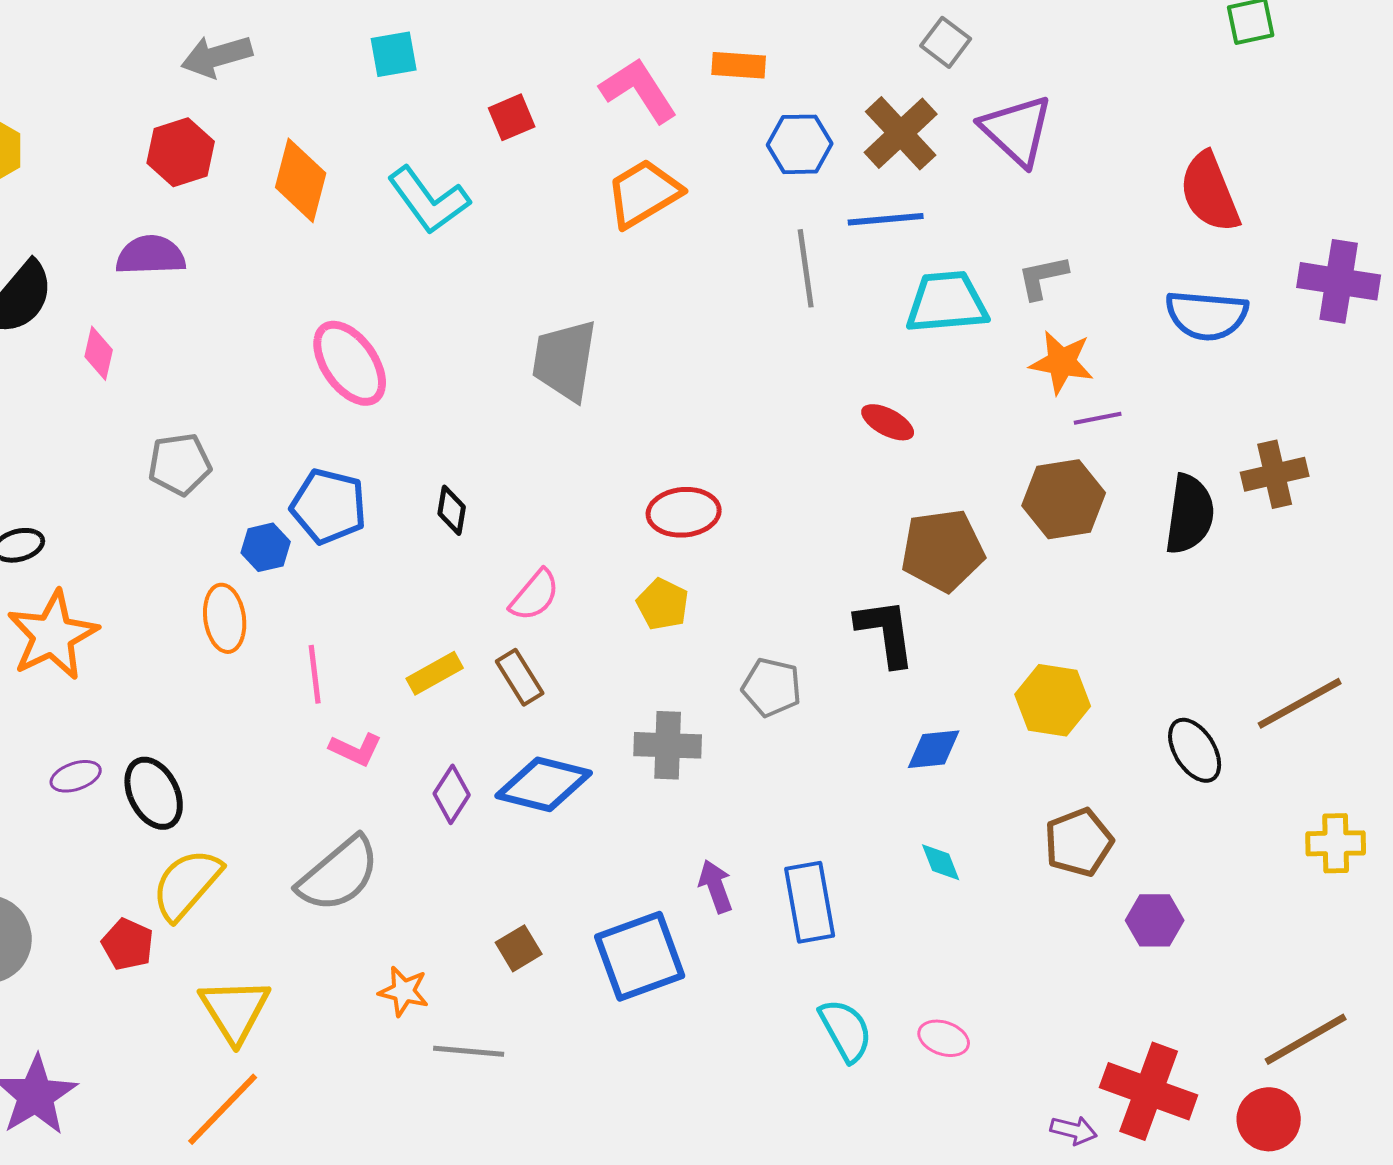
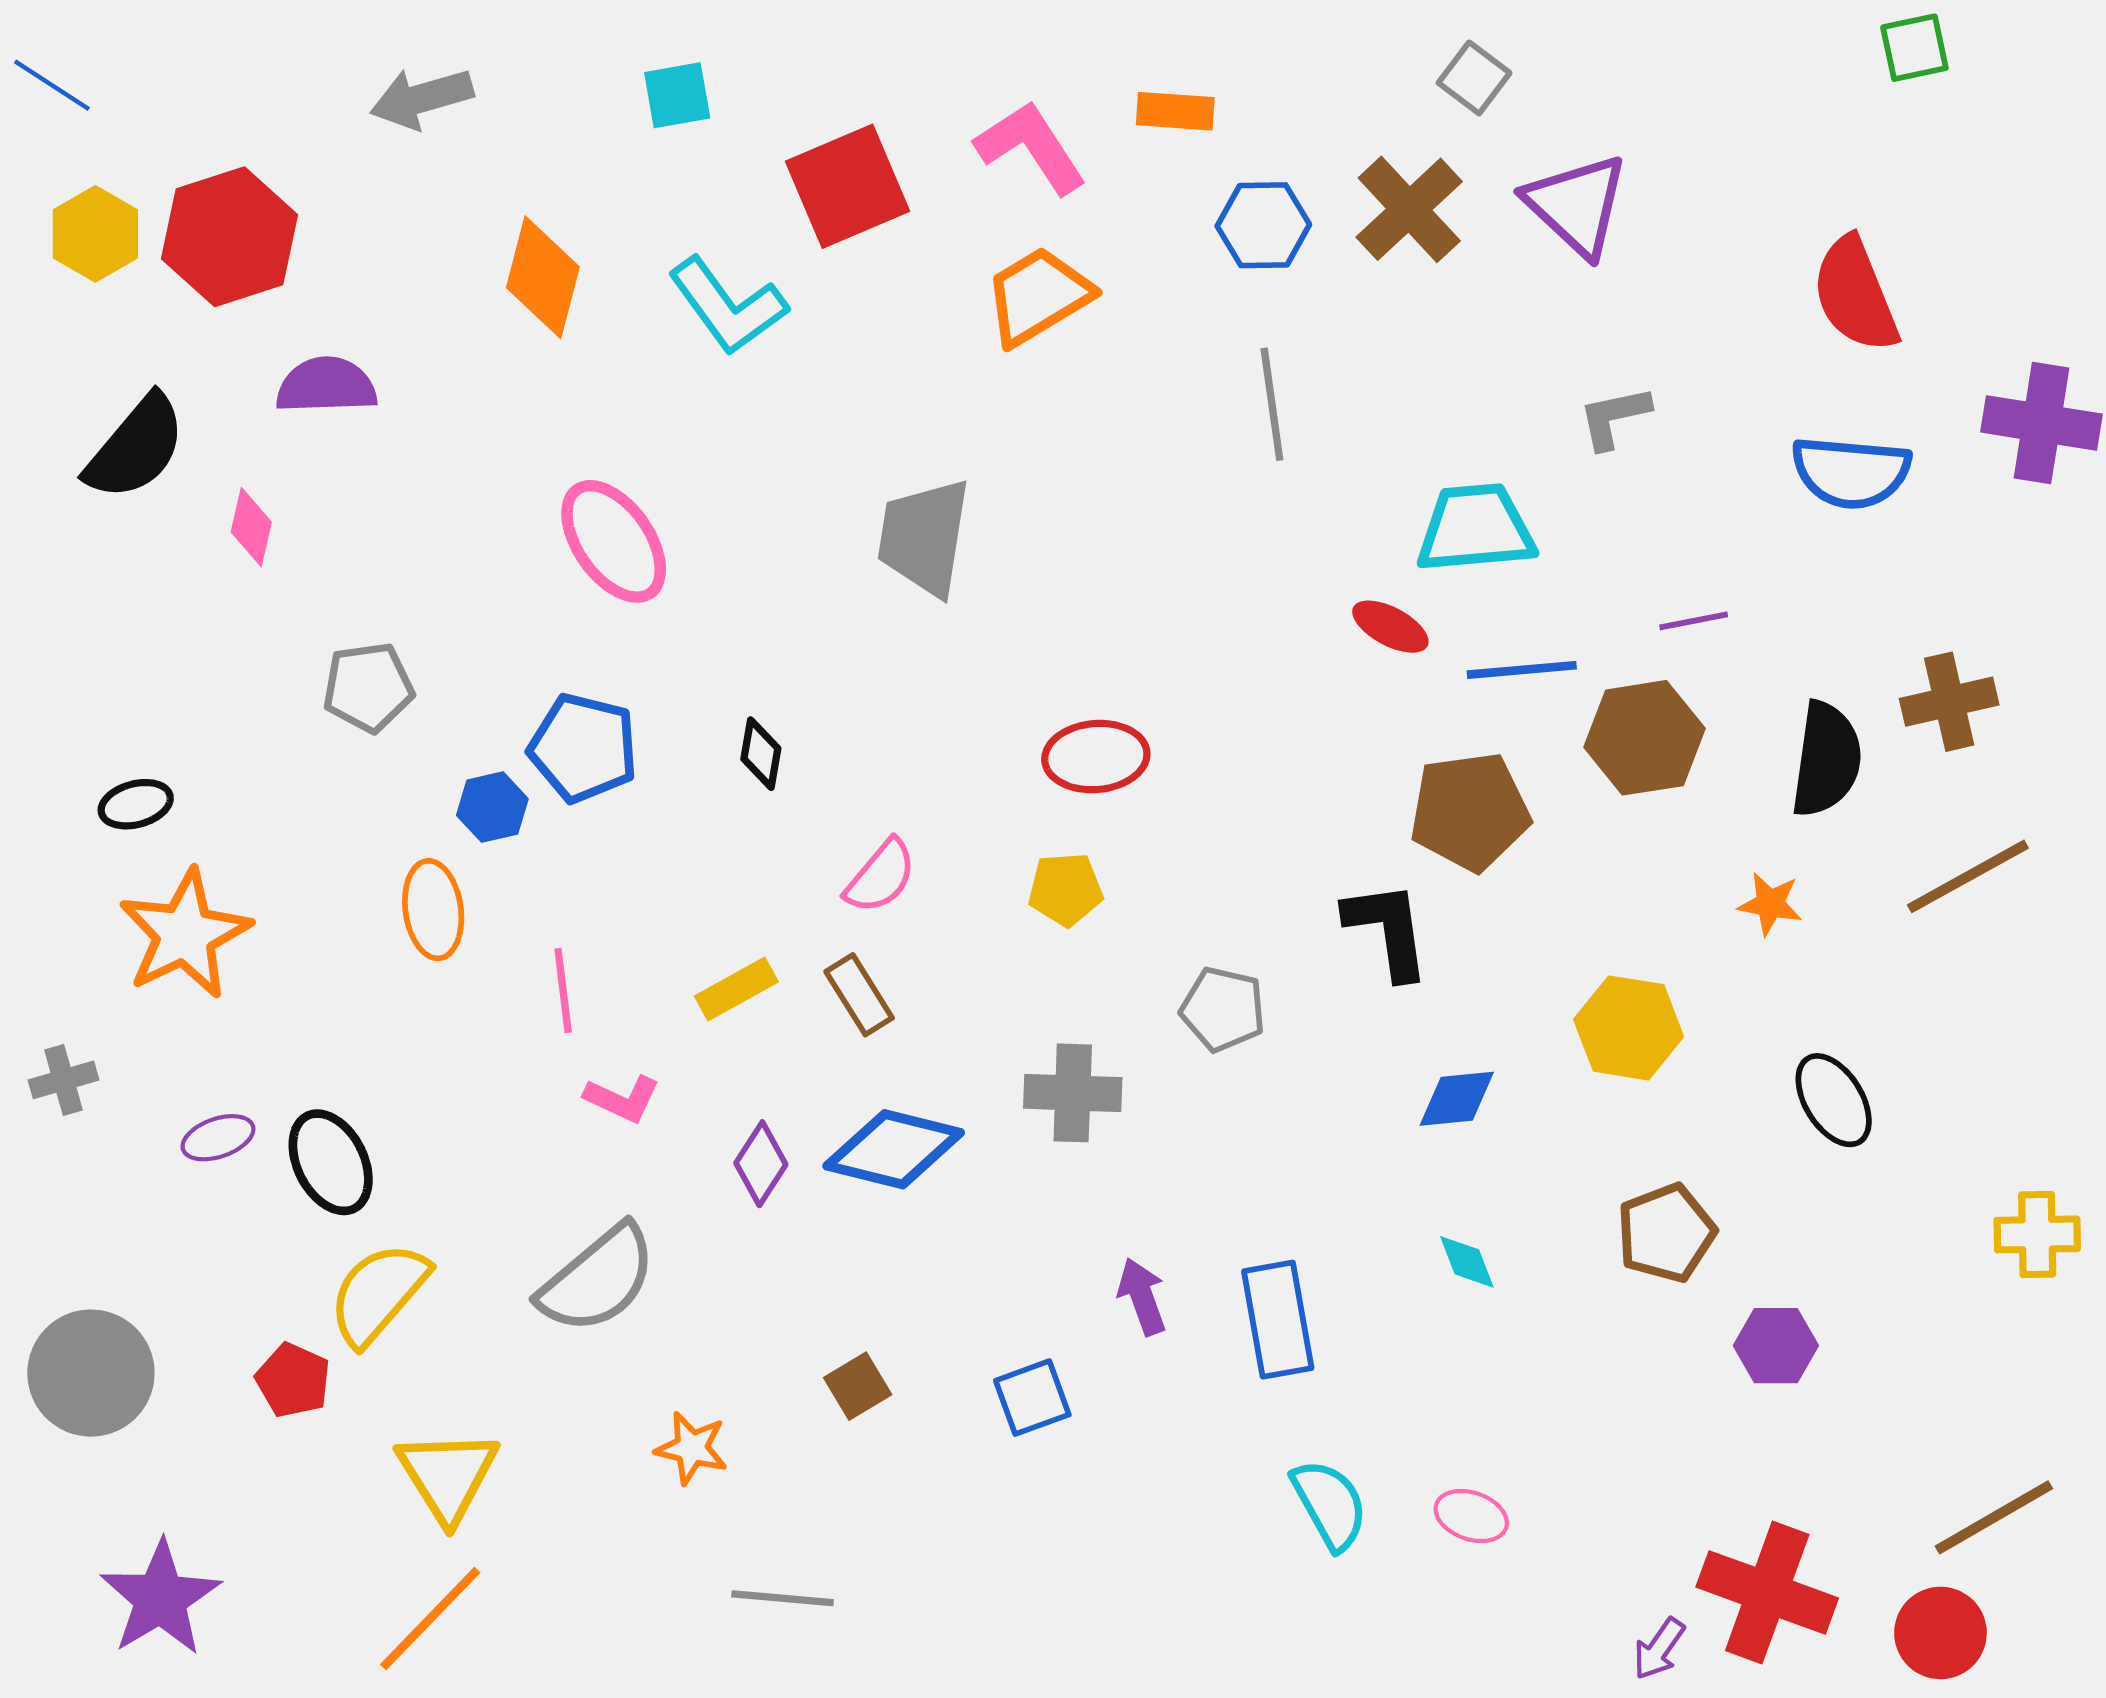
red square: (512, 117) -> (848, 186), size x1.8
red hexagon: (181, 152) -> (230, 237), moved, size x1.4
blue line: (886, 219) -> (1522, 670), moved
cyan trapezoid: (947, 302) -> (1476, 528), moved
orange star: (1062, 362) -> (1770, 904), moved, size x0.7
yellow pentagon: (663, 604) -> (1066, 889), turned -30
brown line: (1300, 703) -> (1968, 876), moved
blue square: (640, 956) -> (1032, 1398), size x0.6
gray line: (469, 1051) -> (783, 1598), moved
purple arrow: (1074, 1130) -> (1659, 1649), turned 111

